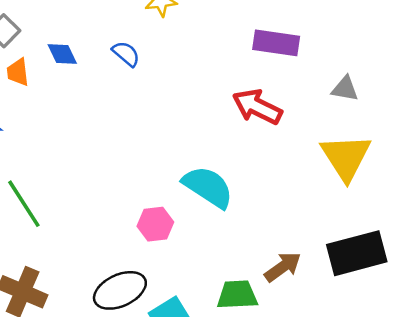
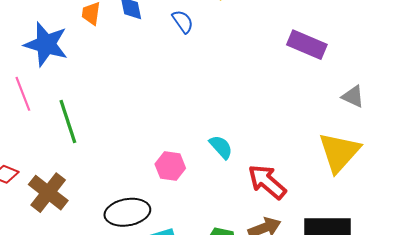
red arrow: (257, 107) -> (267, 182), moved
cyan semicircle: (208, 187) -> (221, 147), size x0.6

